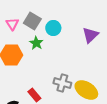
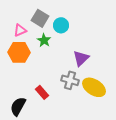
pink triangle: (12, 24) -> (20, 30), moved, turned 40
purple triangle: (90, 35) -> (81, 58), moved

